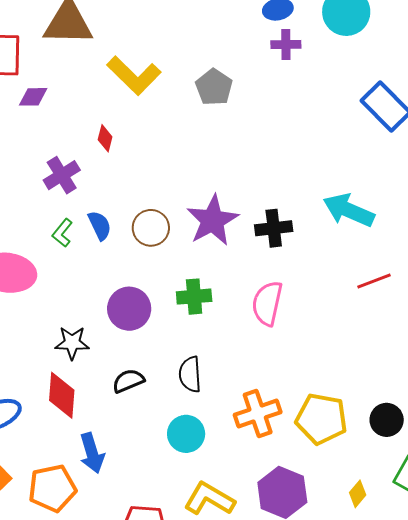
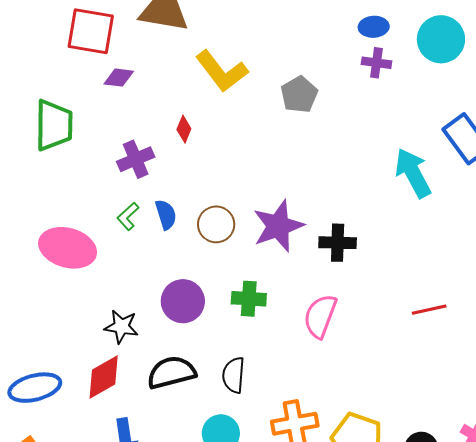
cyan arrow: (349, 210) -> (413, 173), moved, turned 30
black semicircle: (128, 381) -> (171, 372), size x1.5
red diamond: (62, 395) -> (104, 377), turned 48

